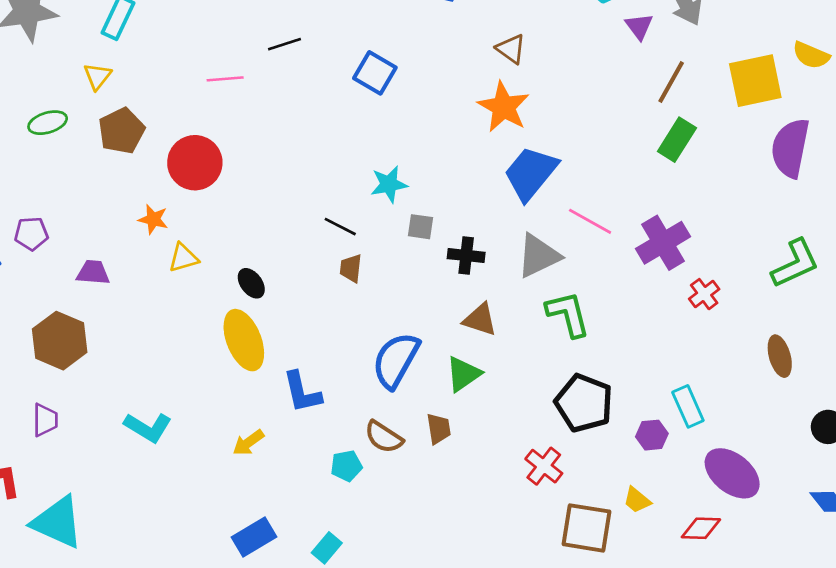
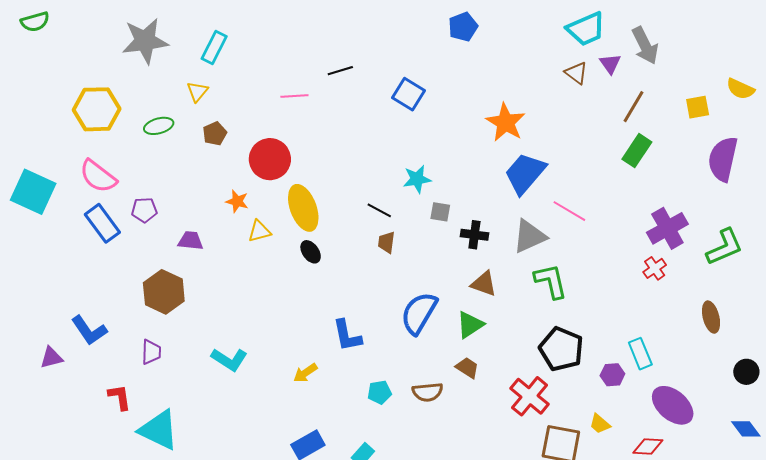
brown triangle: (511, 49) -> (576, 73), moved
yellow square: (755, 81) -> (698, 107), size x0.6
brown pentagon: (122, 131) -> (215, 134), size x0.7
purple cross: (663, 243) -> (667, 228), moved
yellow ellipse: (244, 340) -> (303, 208), moved
brown trapezoid: (439, 429) -> (467, 368), moved, turned -50
brown semicircle: (384, 437) -> (428, 392), moved, turned -40
red cross: (544, 466) -> (530, 396), size x1.4

